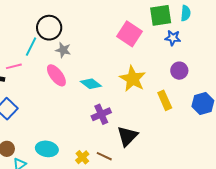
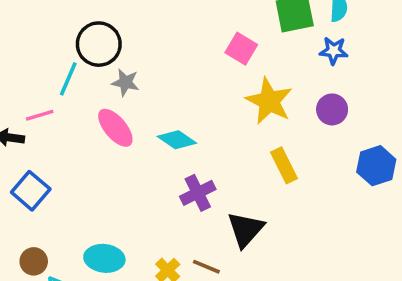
pink square: (130, 34) -> (241, 49), size x0.7
blue star: (173, 38) -> (334, 51), moved
yellow star: (133, 79) -> (269, 101), moved
yellow rectangle: (165, 100) -> (284, 165), moved

